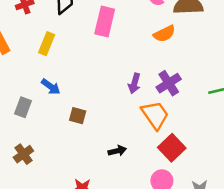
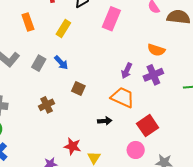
orange semicircle: (164, 34) -> (156, 50), moved, turned 36
gray rectangle: (23, 107) -> (39, 63), moved
orange trapezoid: (155, 115) -> (123, 97), moved, turned -40
brown cross: (23, 154) -> (47, 105), moved

